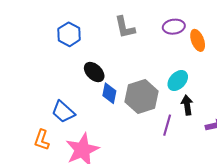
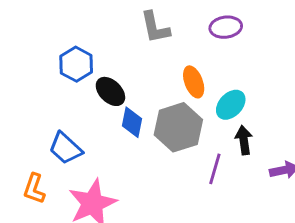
blue hexagon: (69, 34) -> (76, 64), moved
orange ellipse: (198, 40) -> (194, 82), moved

